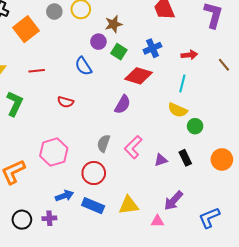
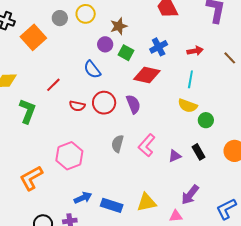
red line: (37, 71) -> (53, 85), moved, turned -35
purple semicircle: (123, 104) -> (133, 104), turned -48
red circle: (94, 173) -> (104, 103), moved

